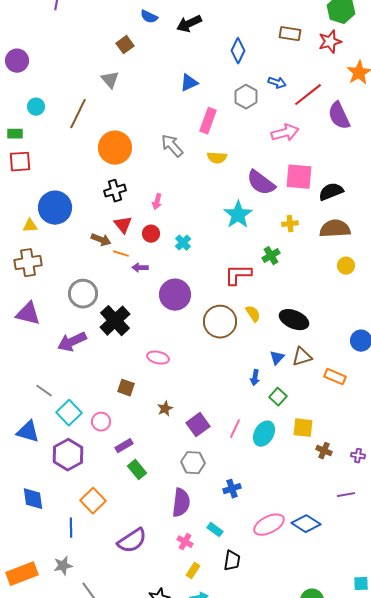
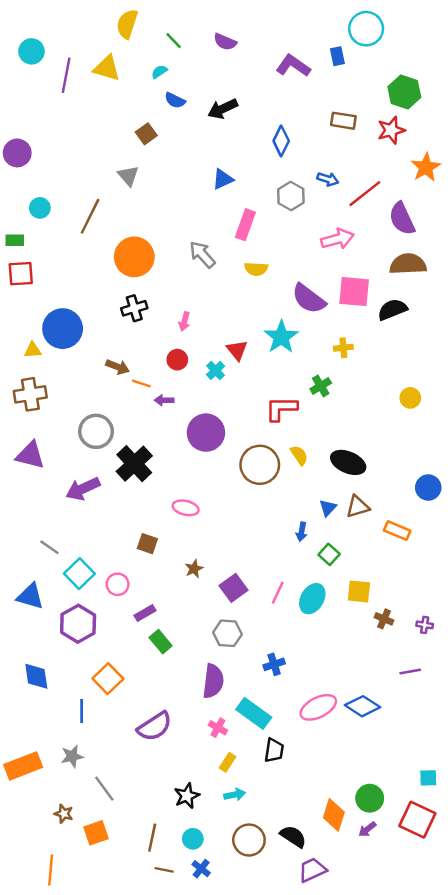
red triangle: (123, 225) -> (237, 350), moved
brown semicircle: (335, 229) -> (408, 264), moved
cyan rectangle: (215, 530) -> (254, 713), size x1.8

